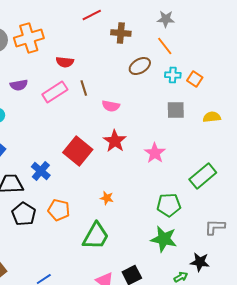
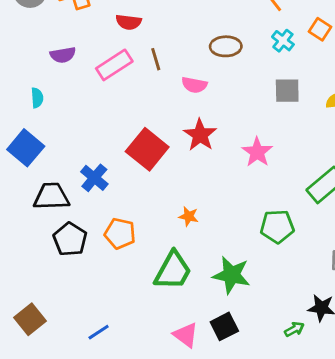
brown ellipse: (140, 66) -> (226, 46), moved, turned 30
cyan cross: (173, 75) -> (283, 41), turned 35
orange square: (195, 79) -> (320, 29), moved
green star: (164, 239) -> (231, 275), moved

